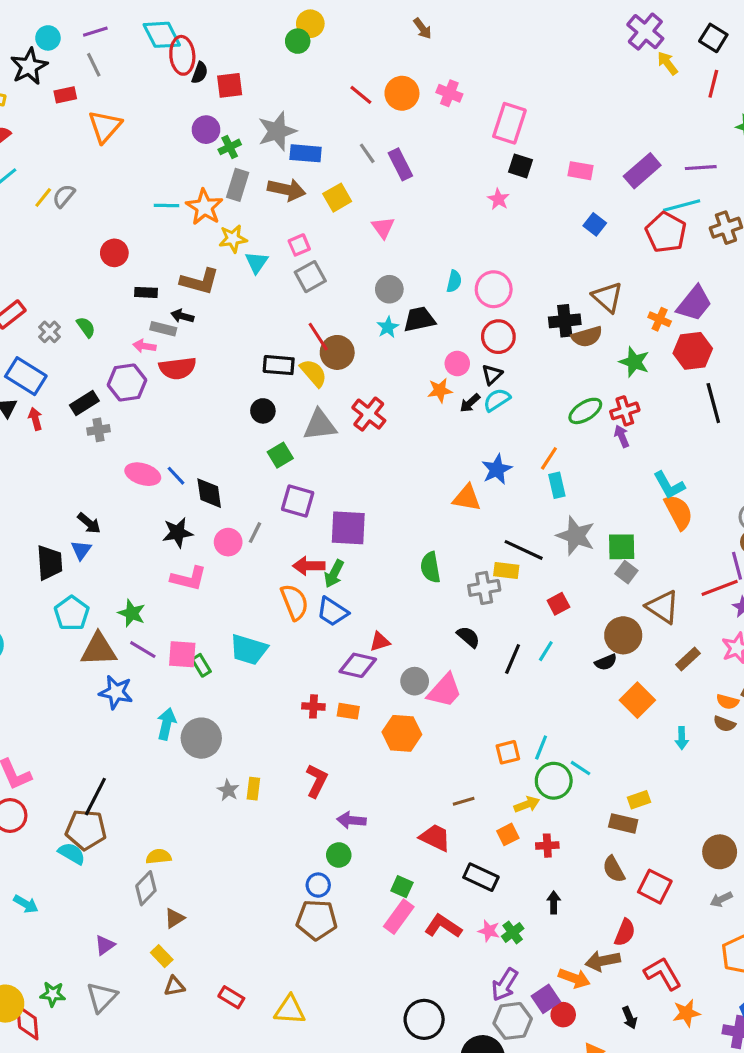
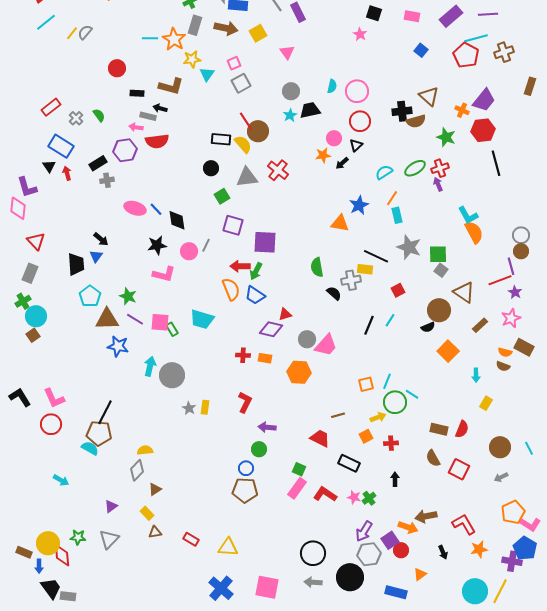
cyan semicircle: (497, 400) -> (384, 172), moved
black semicircle: (468, 637) -> (334, 293), moved
yellow rectangle: (639, 800) -> (486, 403), moved, turned -40
red semicircle: (625, 932) -> (462, 429), moved

